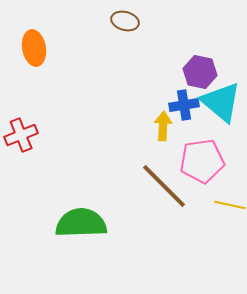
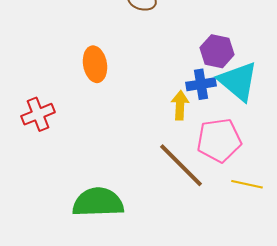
orange ellipse: (34, 48) -> (95, 64), moved

